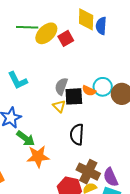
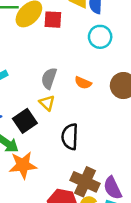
red square: (66, 38) -> (53, 20), turned 35
cyan circle: (103, 87) -> (100, 37), moved
black square: (74, 96) -> (25, 121), moved, turned -30

